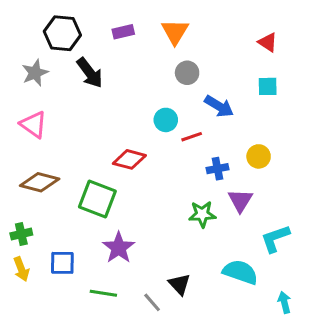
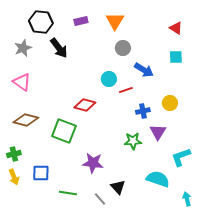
purple star: (119, 248) -> (93, 163), moved, turned -30

